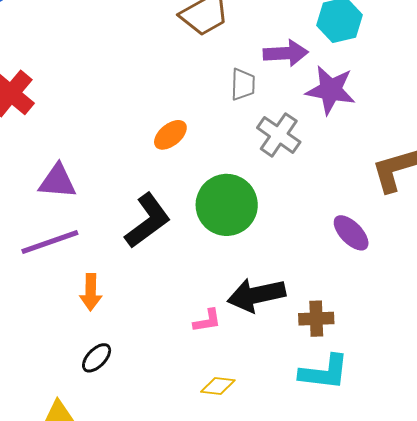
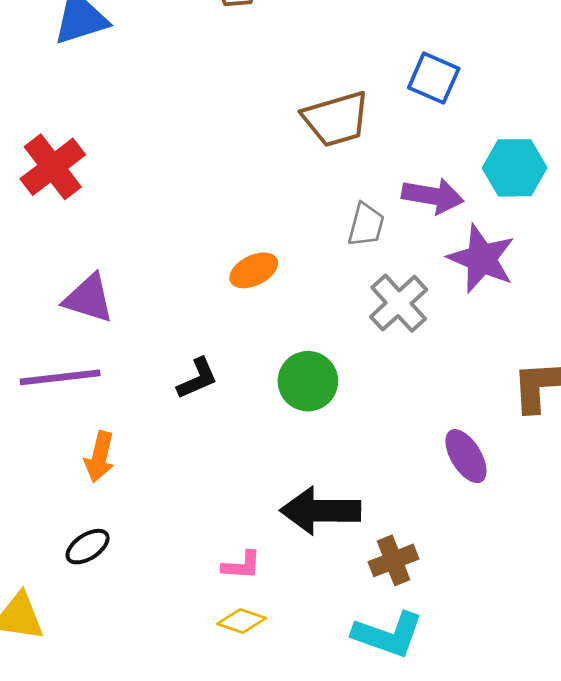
green circle: (227, 205) -> (308, 381), size x0.7
black L-shape: (148, 221) -> (197, 378), size x0.6
brown cross: (316, 319) -> (393, 560), turned -32
pink L-shape: (207, 321) -> (242, 565), moved

